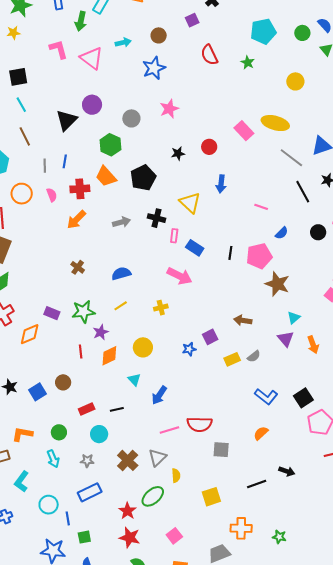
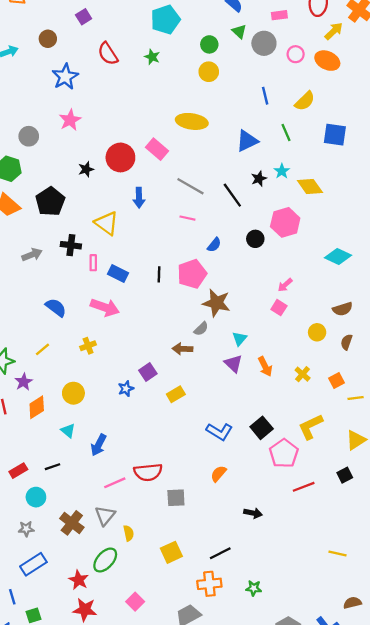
green circle: (302, 33) -> (209, 44), moved
blue star: (154, 68) -> (65, 77), moved
pink rectangle: (244, 131) -> (157, 149), moved
red circle: (209, 147) -> (120, 157), size x1.6
gray line: (291, 158) -> (190, 186), moved
blue semicircle: (121, 274) -> (56, 307), moved, turned 60
gray semicircle: (254, 356) -> (201, 329), moved
black line: (257, 484) -> (220, 553), moved

